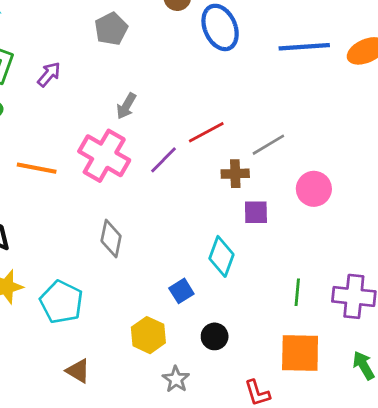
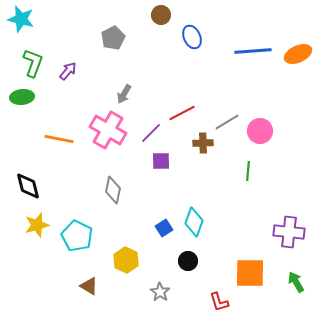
blue ellipse: (220, 27) -> (192, 37), size x0.7
pink circle: (314, 189) -> (260, 131), moved
purple square: (256, 212) -> (161, 161), moved
cyan diamond: (221, 256) -> (194, 222), moved
green line: (297, 292) -> (248, 171), moved
yellow hexagon: (148, 335) -> (126, 260), moved

